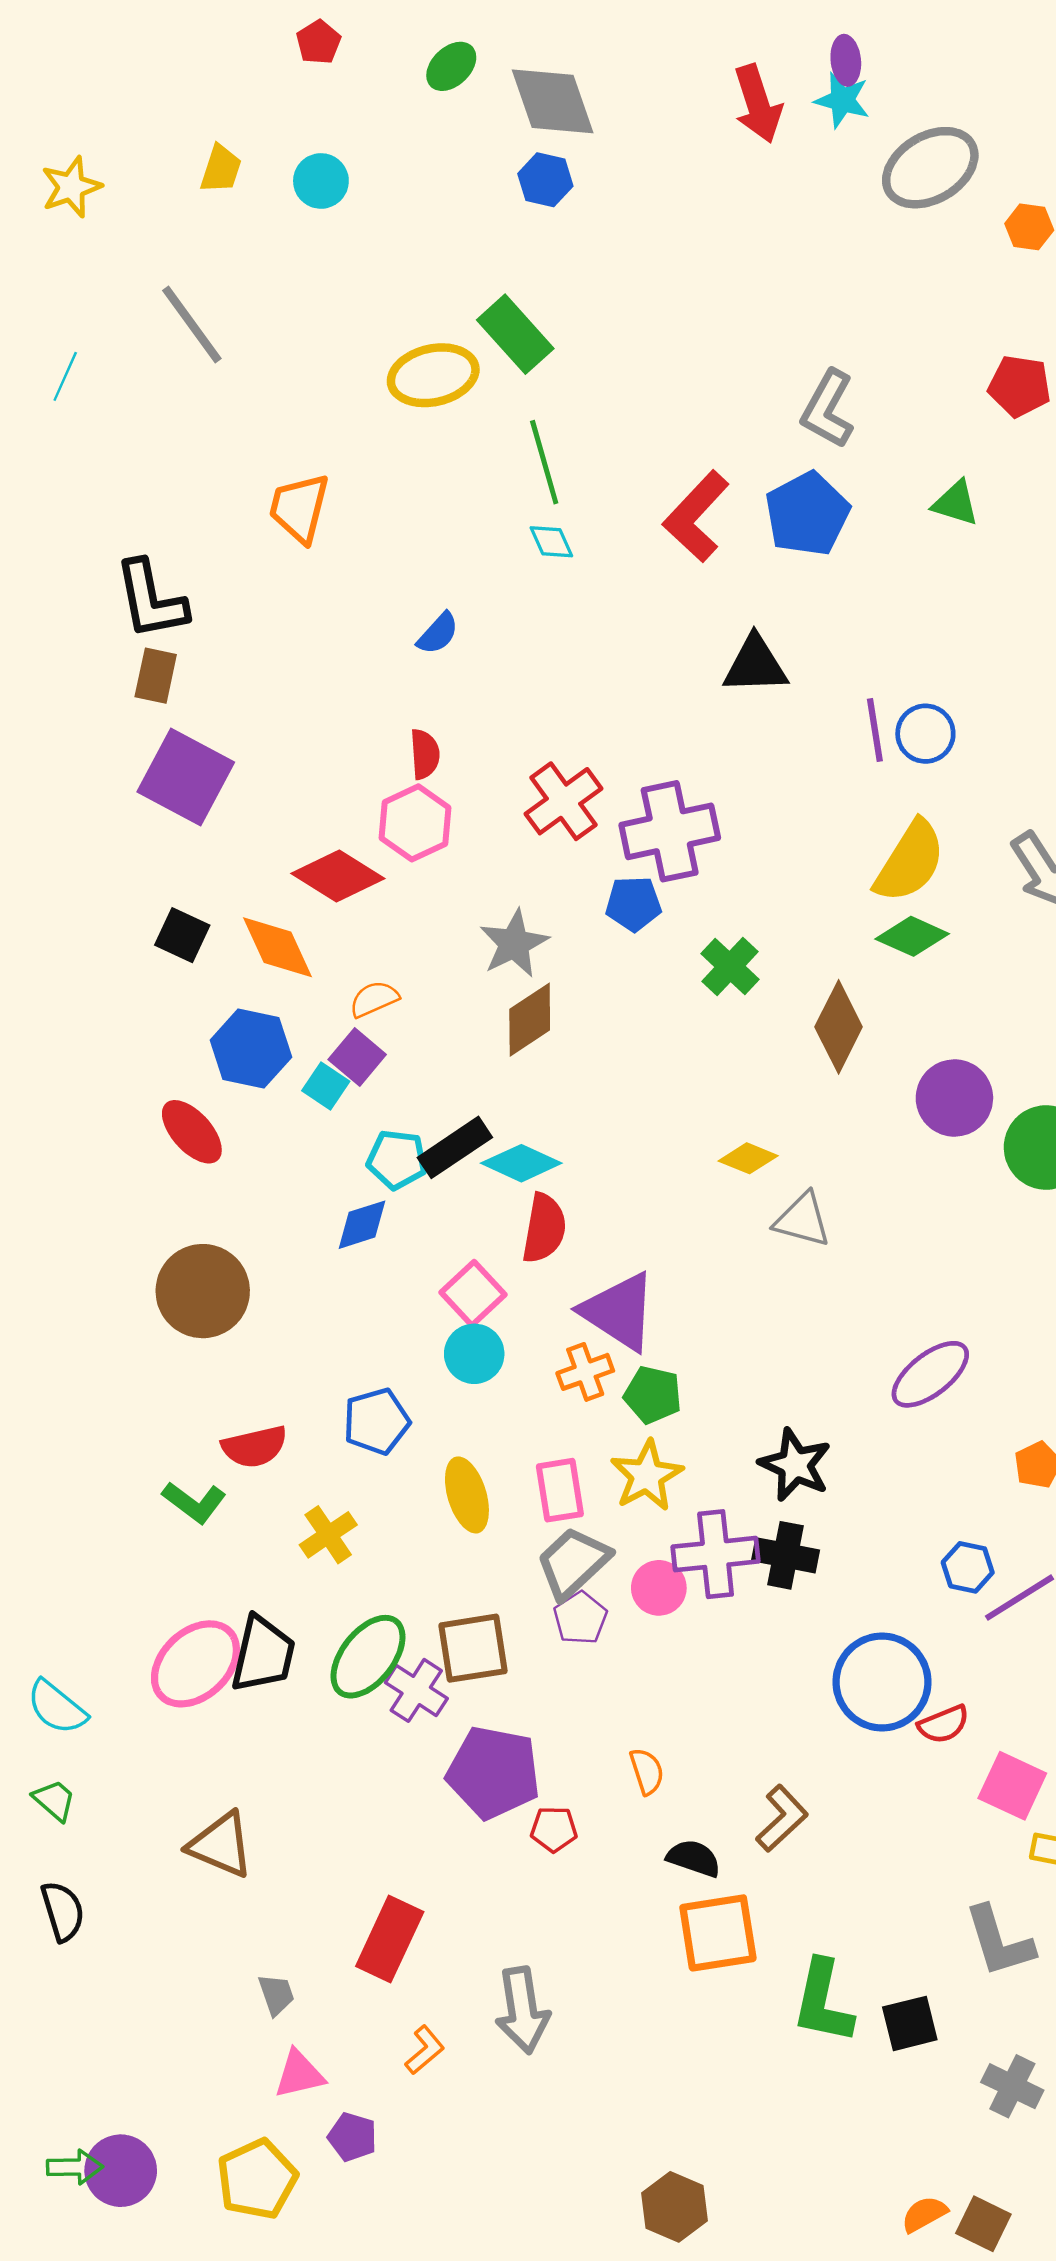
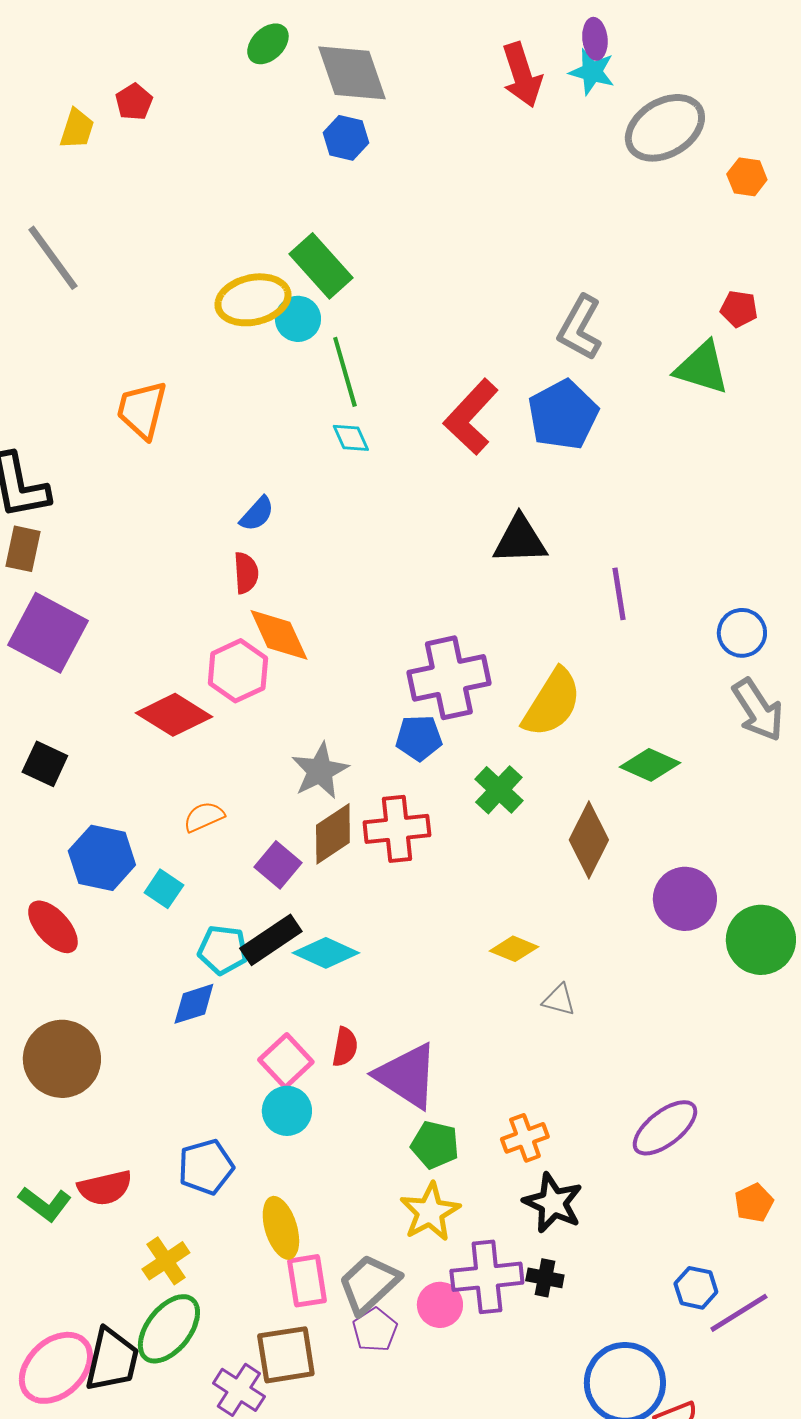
red pentagon: (319, 42) -> (134, 102), moved
cyan circle: (321, 181) -> (298, 319), moved
red pentagon: (1020, 386) -> (739, 309), size x0.7
green triangle: (956, 503) -> (702, 368), moved, size x1.4
blue circle: (925, 734) -> (742, 633), moved
red semicircle: (425, 754) -> (246, 573), moved
red cross: (563, 801) -> (397, 829), moved, turned 30
yellow semicircle: (910, 862) -> (552, 703), moved
orange diamond: (278, 947) -> (279, 635), moved
purple square: (357, 1057) -> (278, 865), moved
gray triangle: (802, 1220) -> (559, 1000), size x0.7
red semicircle: (544, 1228) -> (345, 1047), moved, size x0.7
orange cross: (585, 1372) -> (525, 1138), moved
pink rectangle: (560, 1490) -> (307, 1281), moved
green L-shape: (194, 1502) -> (45, 1204), moved
black cross: (786, 1555) -> (545, 1278), size x0.7
green ellipse: (368, 1657) -> (169, 1329), moved

